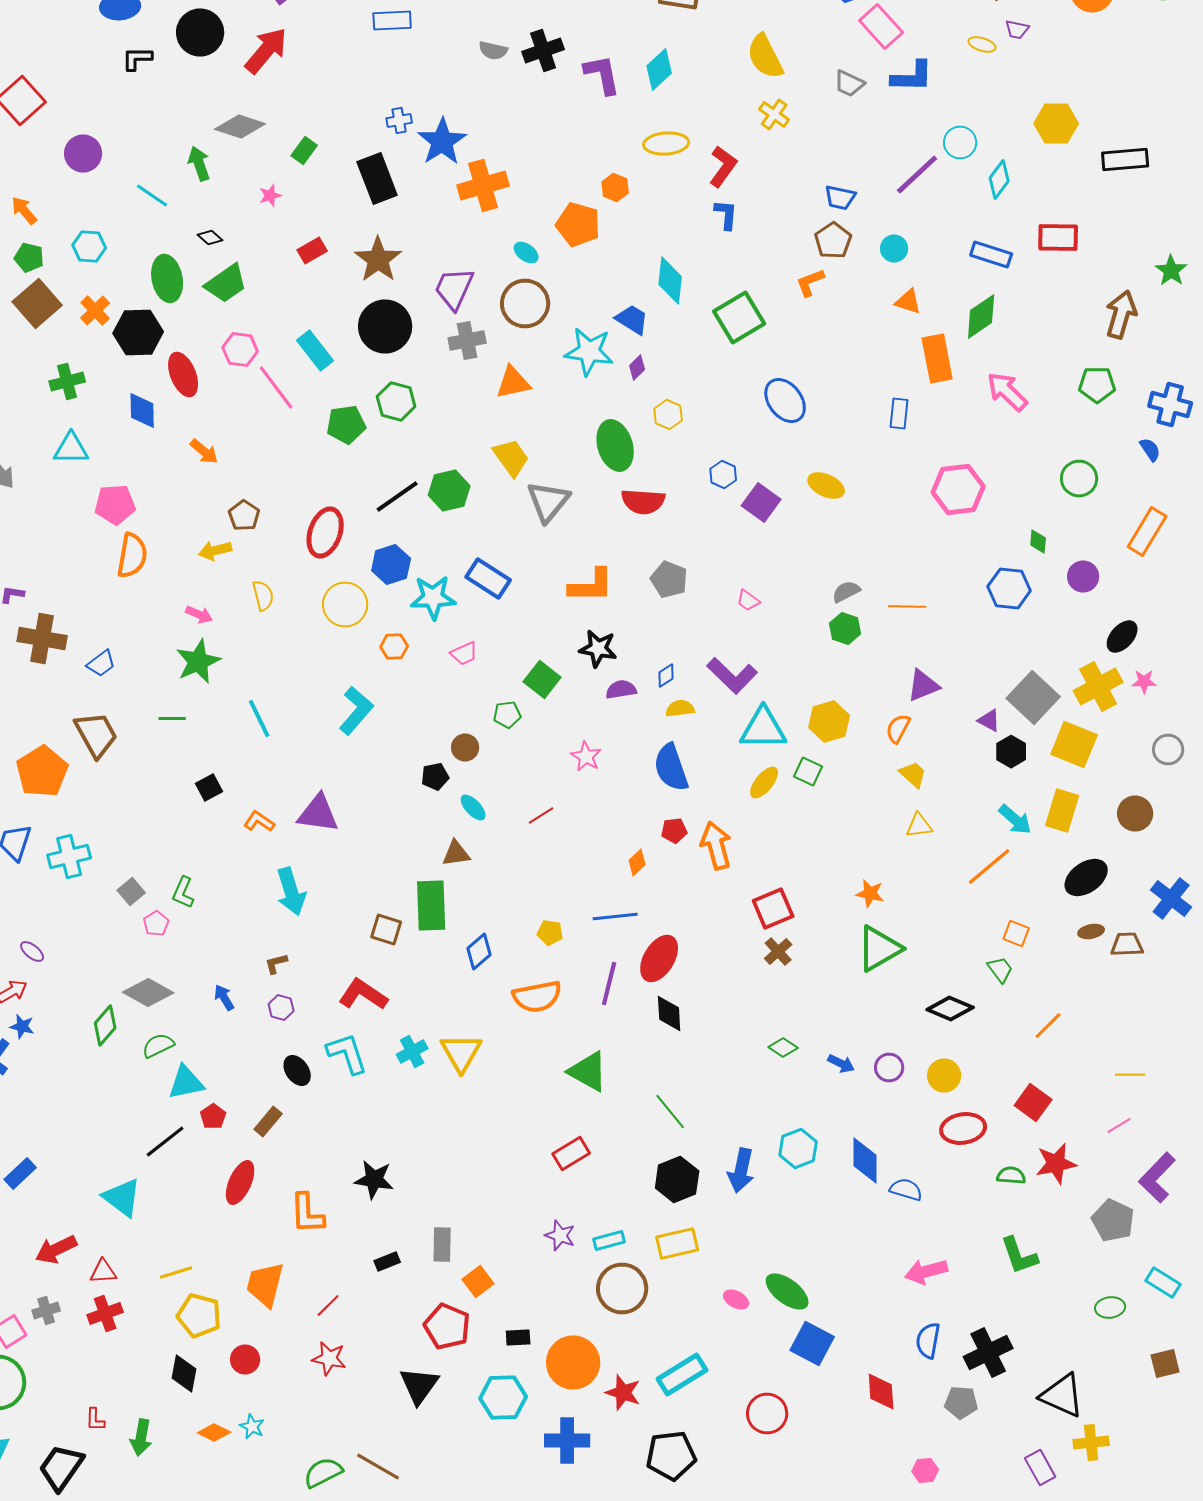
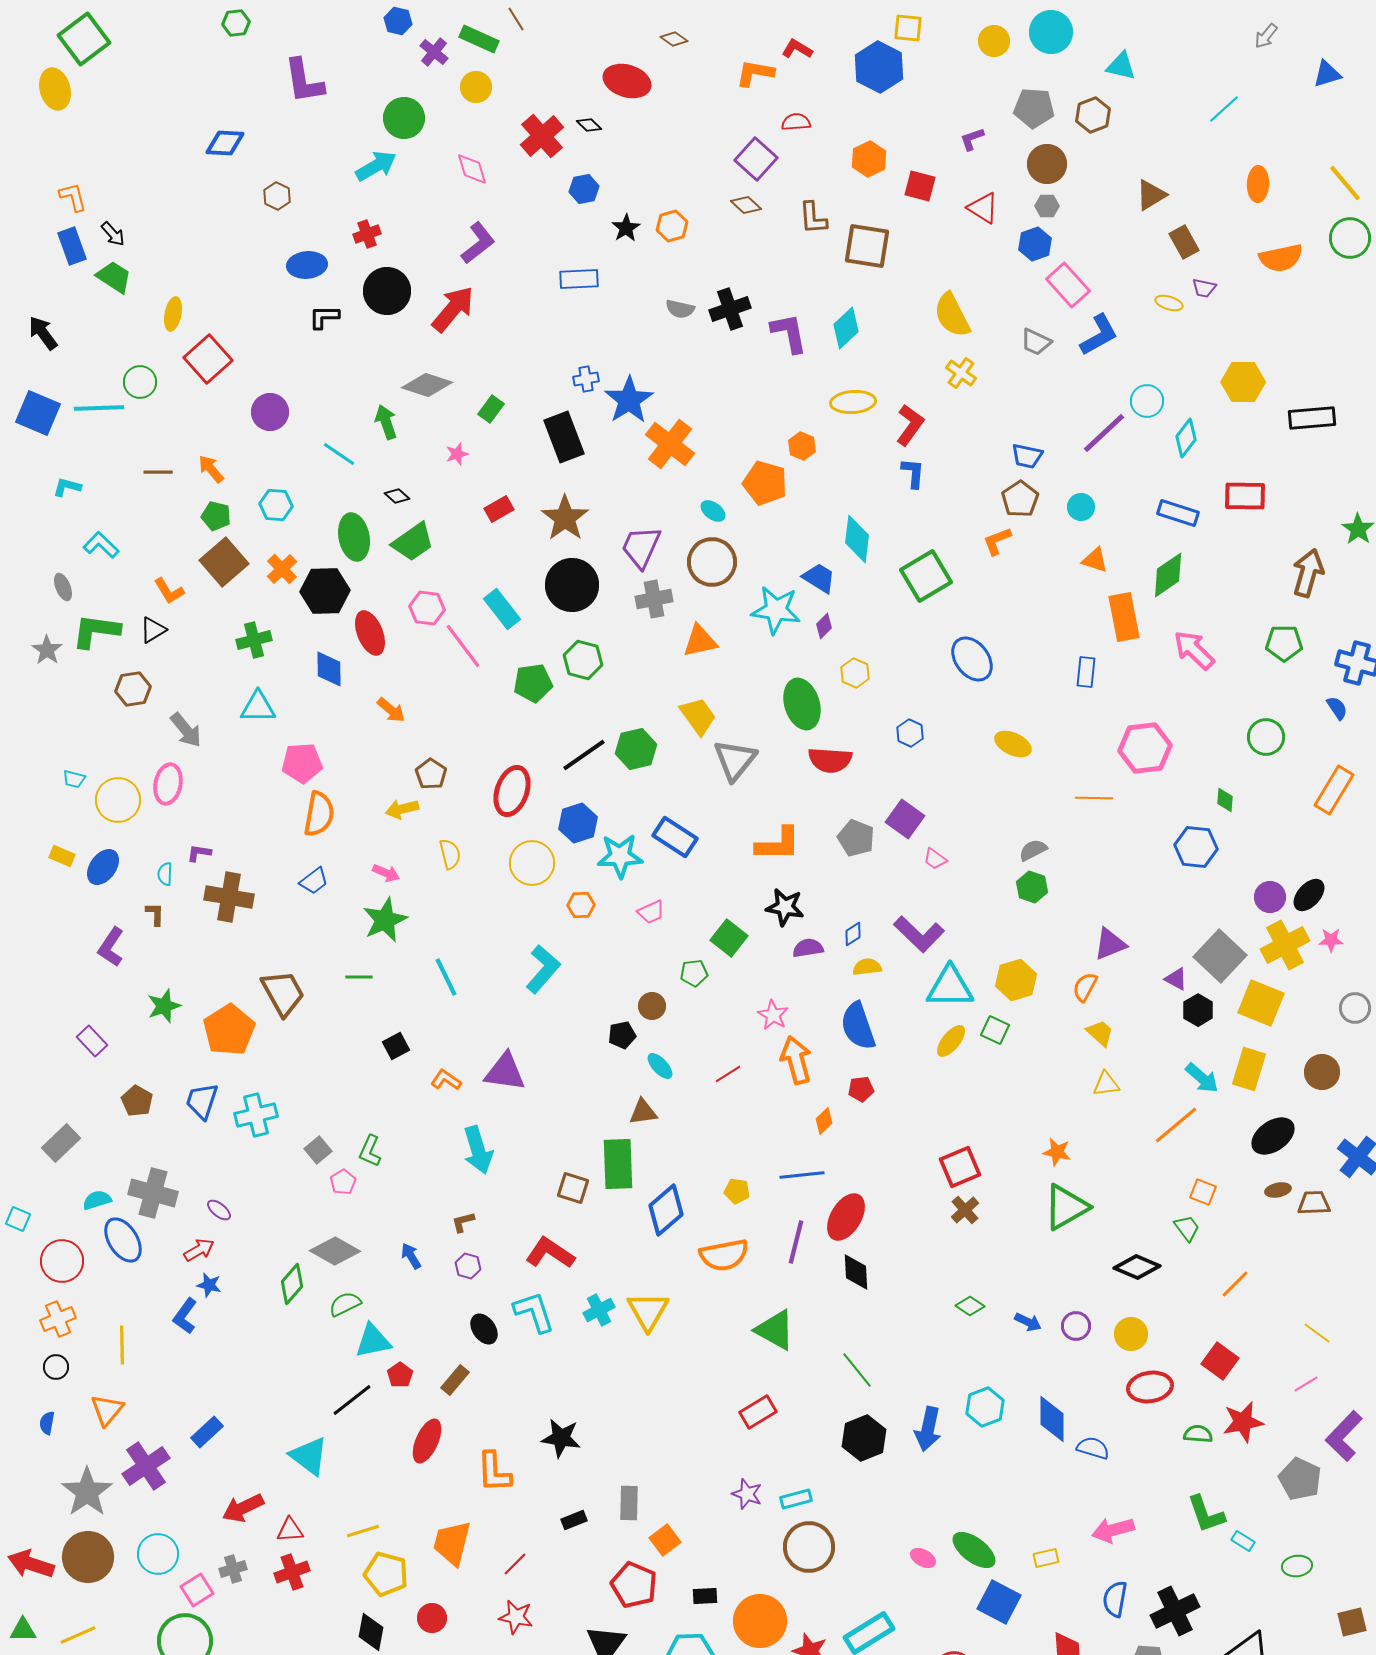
blue L-shape: (912, 76) -> (1099, 335), turned -30
orange cross: (483, 186) -> (670, 444), turned -36
purple square: (761, 502) -> (905, 819), moved
purple circle: (1083, 576) -> (1270, 897), moved
orange line: (907, 606) -> (1094, 798), moved
blue trapezoid: (101, 664) -> (314, 881), moved
orange arrow: (716, 846) -> (796, 1060), moved
blue diamond: (479, 952) -> (666, 1210), size x1.4
yellow line: (1130, 1074) -> (1317, 1333), turned 36
yellow rectangle: (677, 1244) -> (1046, 1558), moved, size x0.6
cyan rectangle: (1163, 1282) -> (1243, 1541), moved, size x0.7

